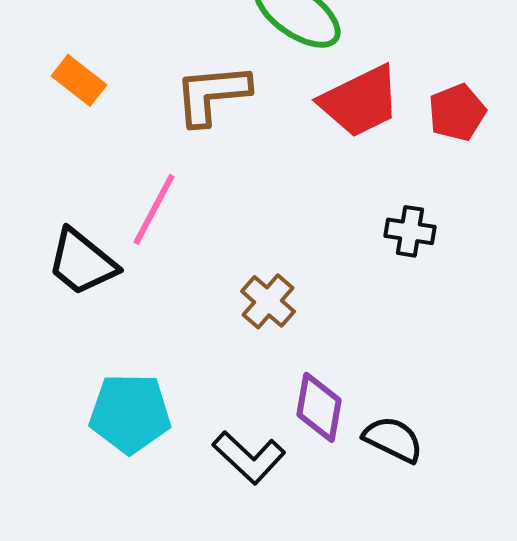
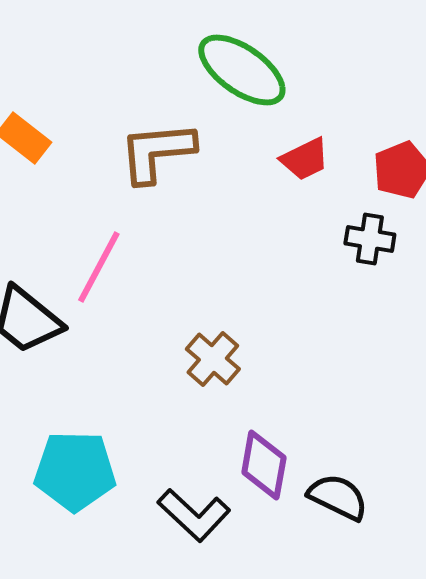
red trapezoid: (360, 101) -> (305, 159), size x0.6
black cross: (410, 231) -> (370, 239), moved

